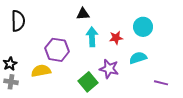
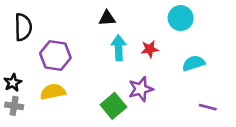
cyan circle: (143, 27) -> (181, 18), moved
purple hexagon: (57, 50) -> (55, 56), moved
cyan semicircle: (138, 58) -> (194, 63), moved
purple star: (109, 69) -> (141, 89), turned -30

